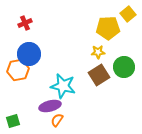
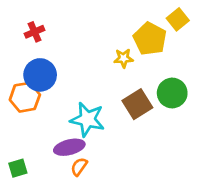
yellow pentagon: (108, 28) -> (150, 39), turned 30
yellow star: (98, 52) -> (124, 58), moved

